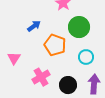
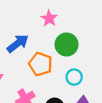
blue arrow: (34, 26) -> (18, 43), size x1.5

